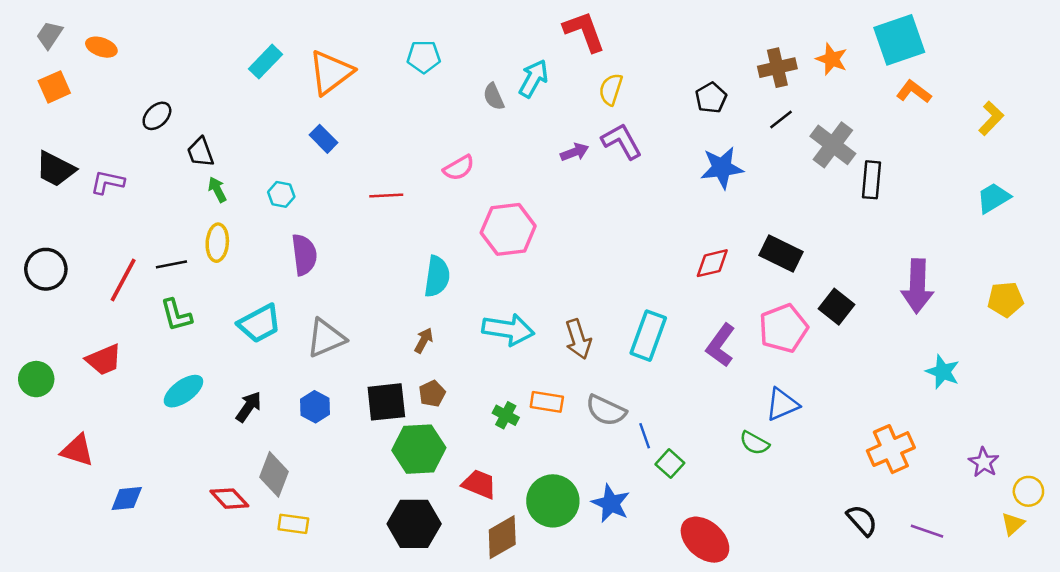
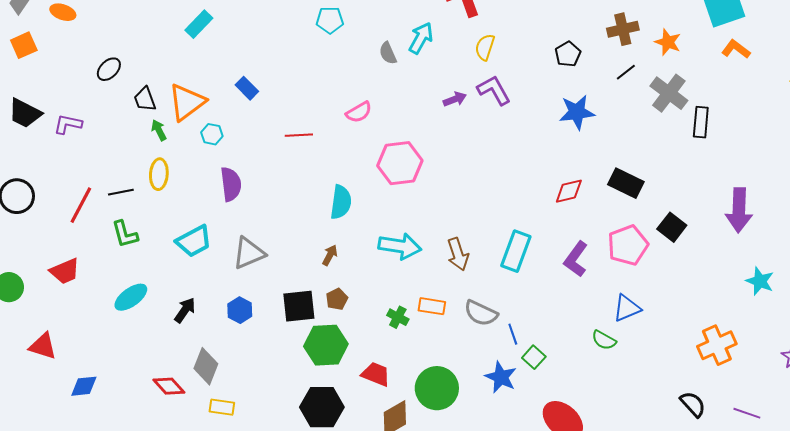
orange star: (832, 59) -> (668, 42), moved
orange triangle: (331, 72) -> (187, 102), moved
blue star: (611, 503) -> (501, 377), moved

